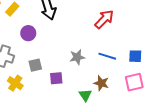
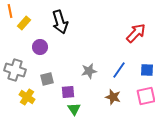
red arrow: (104, 19) -> (136, 33), moved
blue line: (107, 56) -> (119, 70), turned -72
green triangle: (85, 95) -> (74, 109), moved

